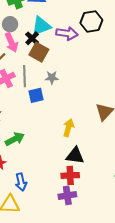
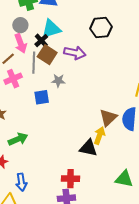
purple arrow: (67, 33) -> (75, 53), moved
gray line: (25, 76) -> (34, 63), moved
yellow arrow: (68, 128) -> (99, 136), moved
black triangle: (75, 156) -> (88, 148), moved

